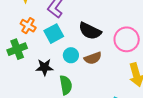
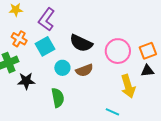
black star: (44, 67) -> (26, 81), moved

